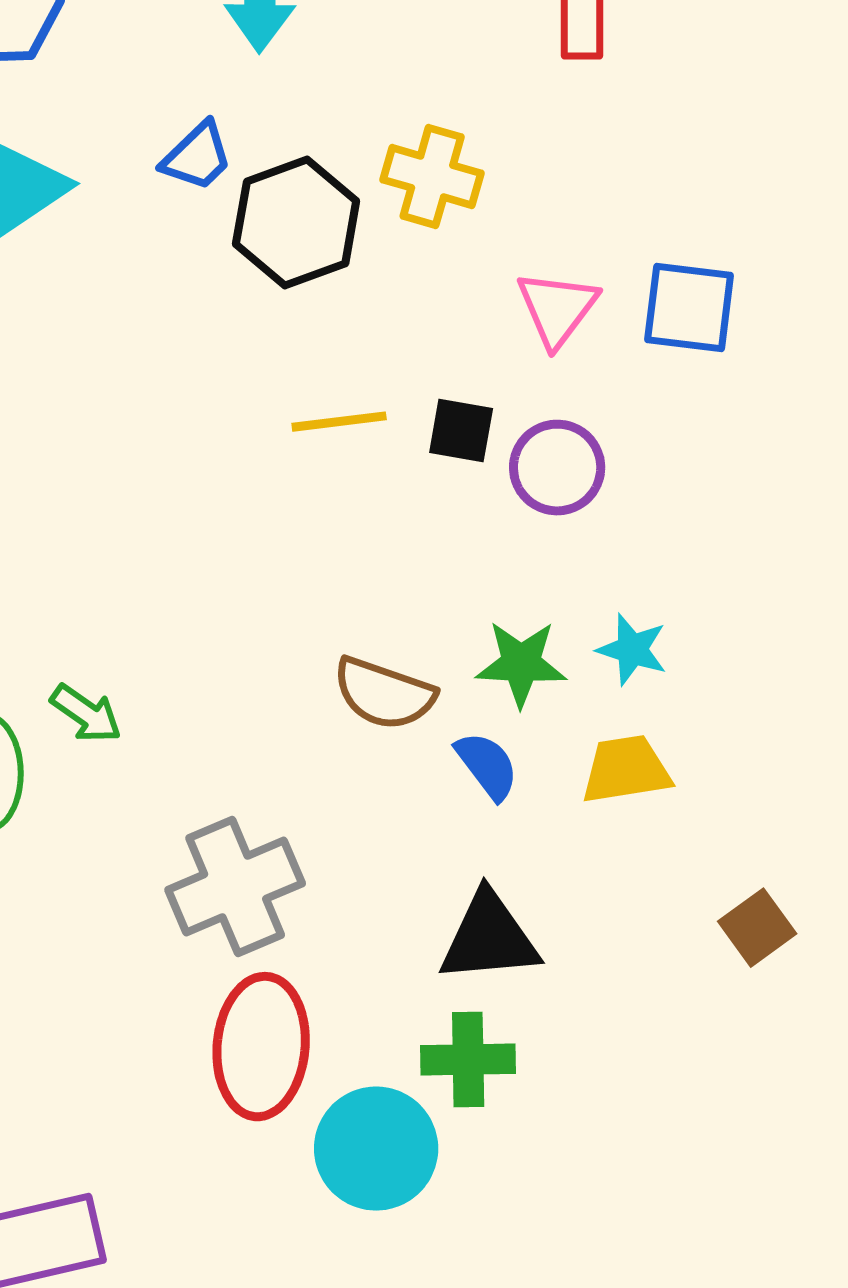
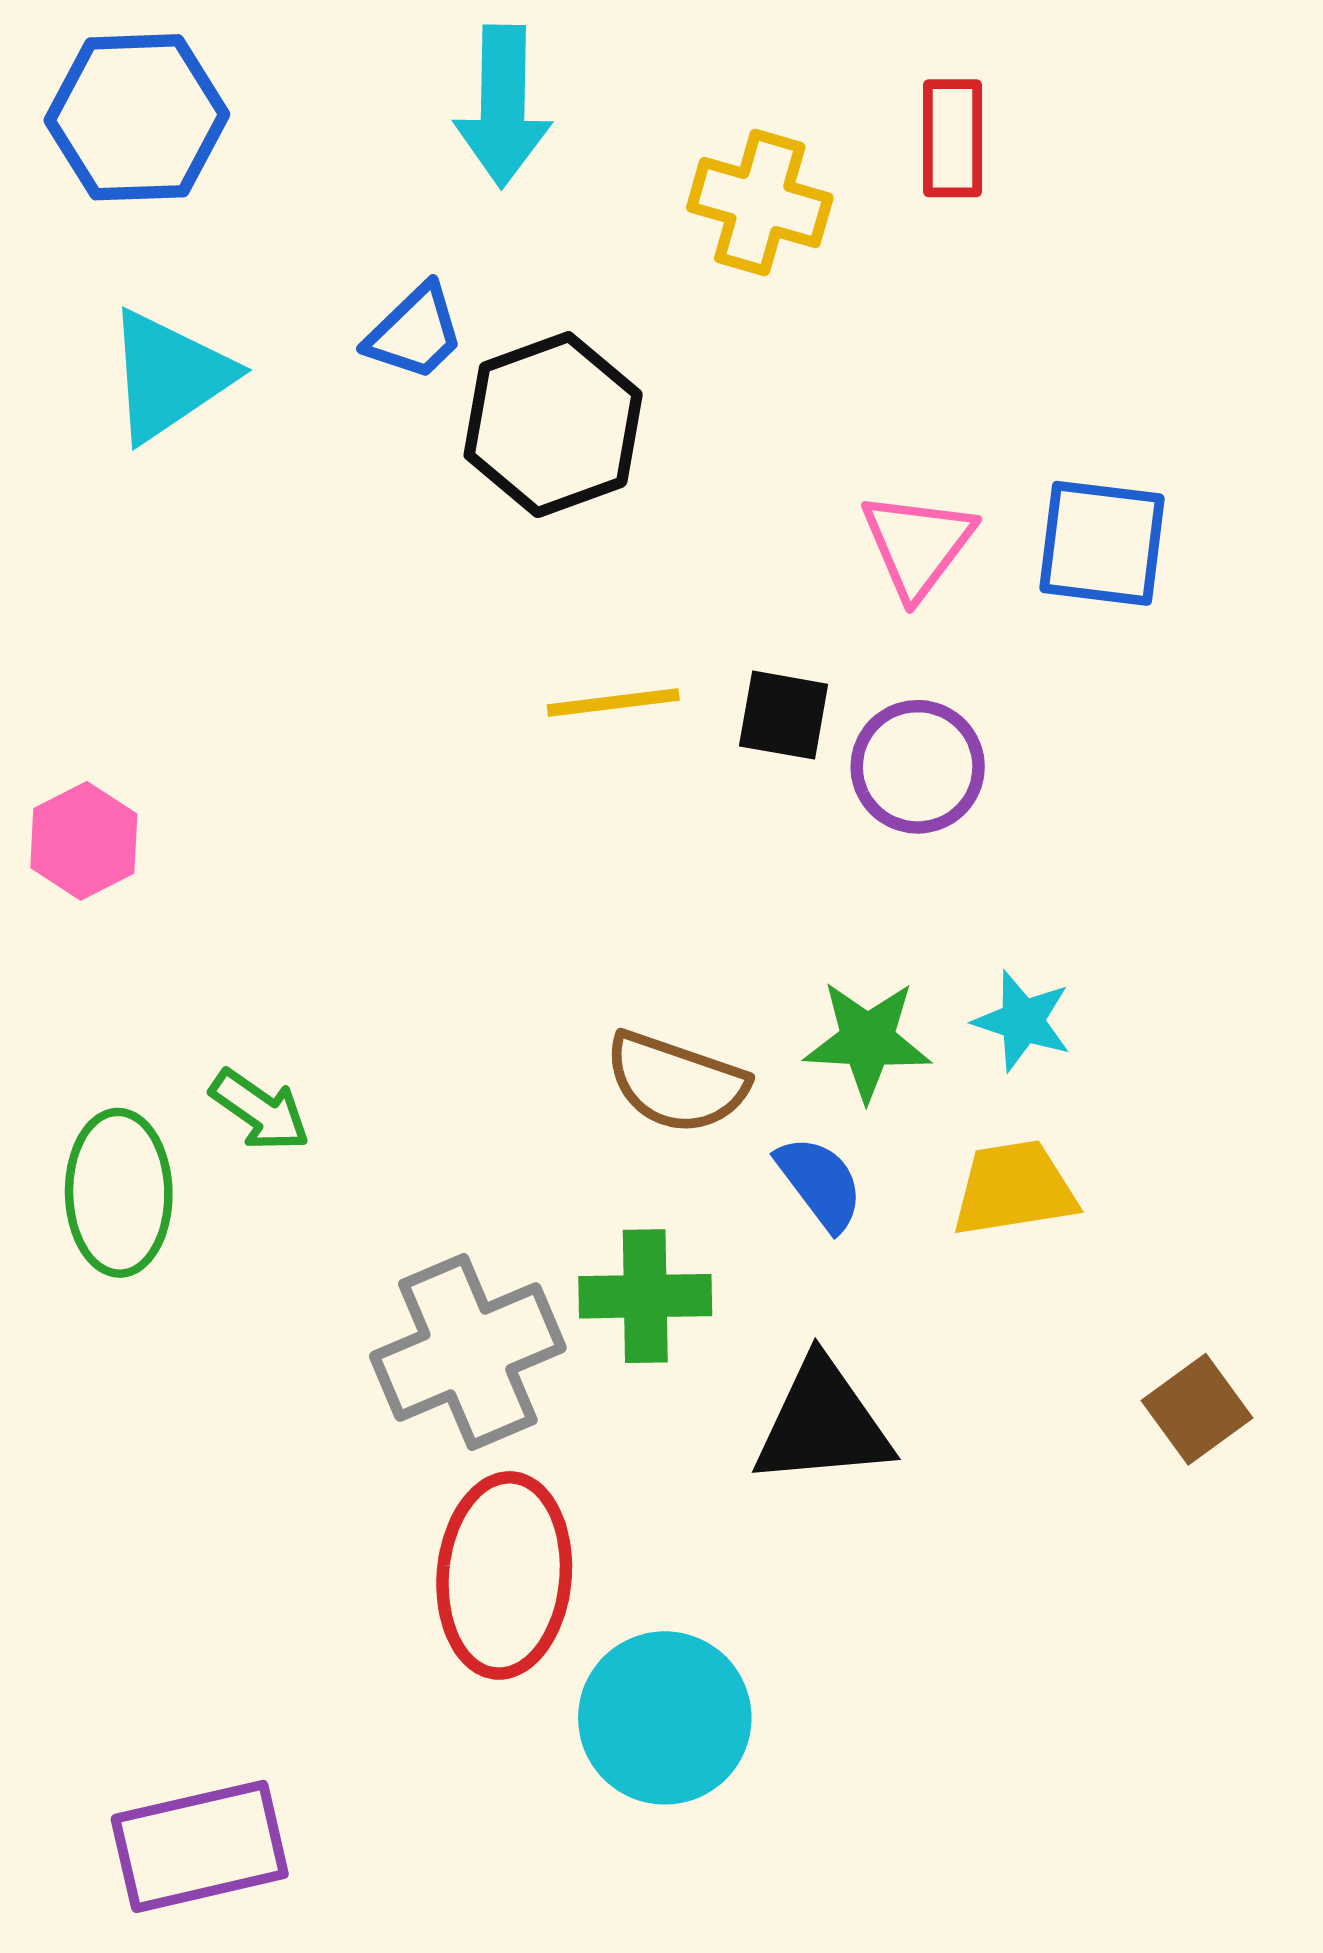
yellow cross: (432, 177) -> (760, 203), moved
green cross: (468, 1060) -> (645, 1296), moved

